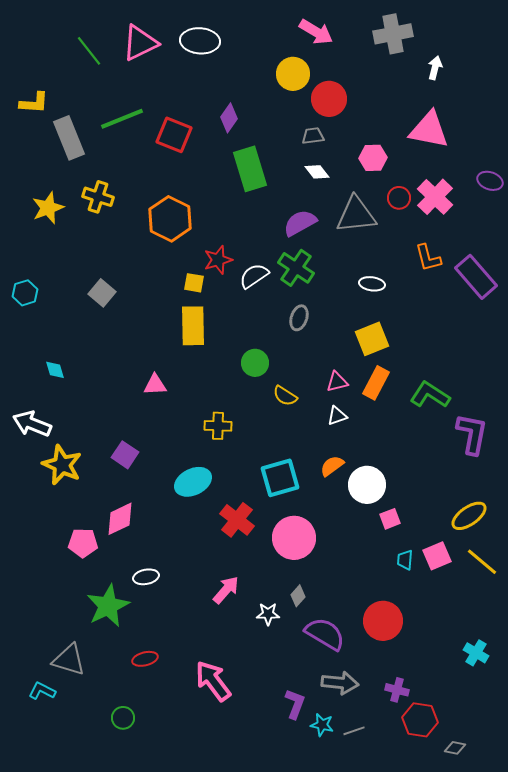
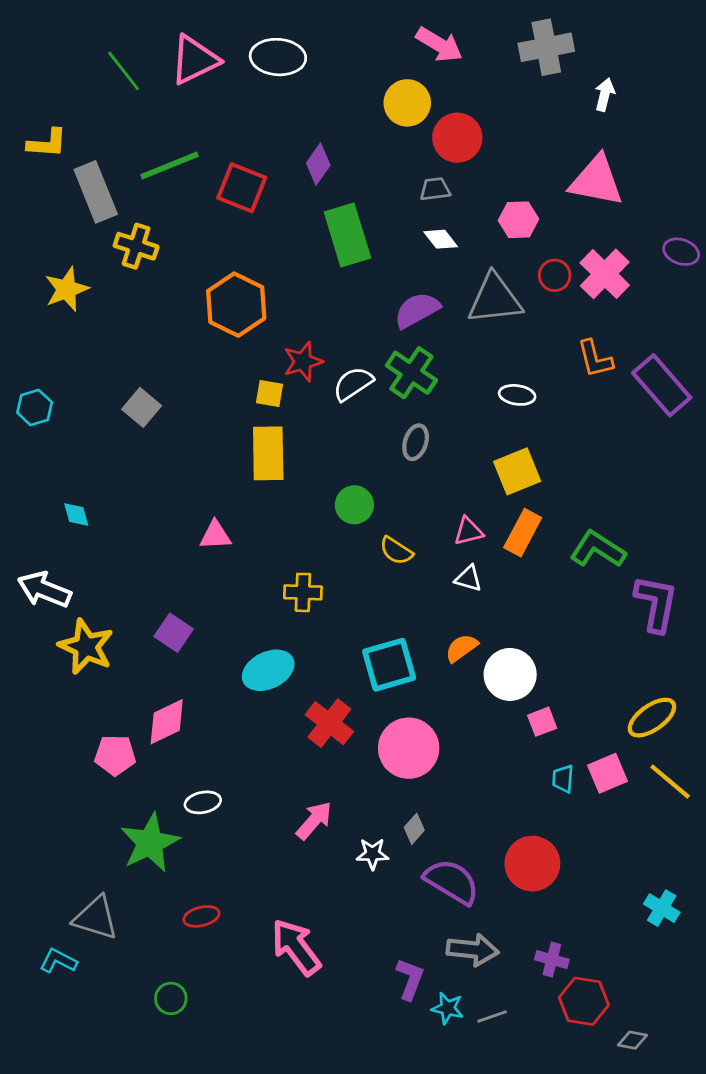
yellow cross: (98, 197) -> (136, 246), moved
white triangle: (337, 416) -> (468, 578), turned 35

